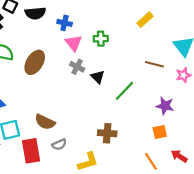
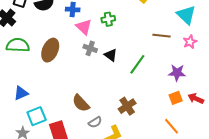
brown semicircle: (45, 122) -> (81, 103), moved, turned 30
brown cross: (107, 133) -> (127, 106), turned -30
gray semicircle: (59, 144) -> (95, 122), moved
red arrow: (179, 156) -> (196, 99), moved

